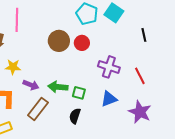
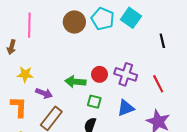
brown circle: (59, 41) -> (74, 22), moved
red circle: (82, 43) -> (100, 74), moved
green arrow: (58, 87) -> (75, 82), moved

